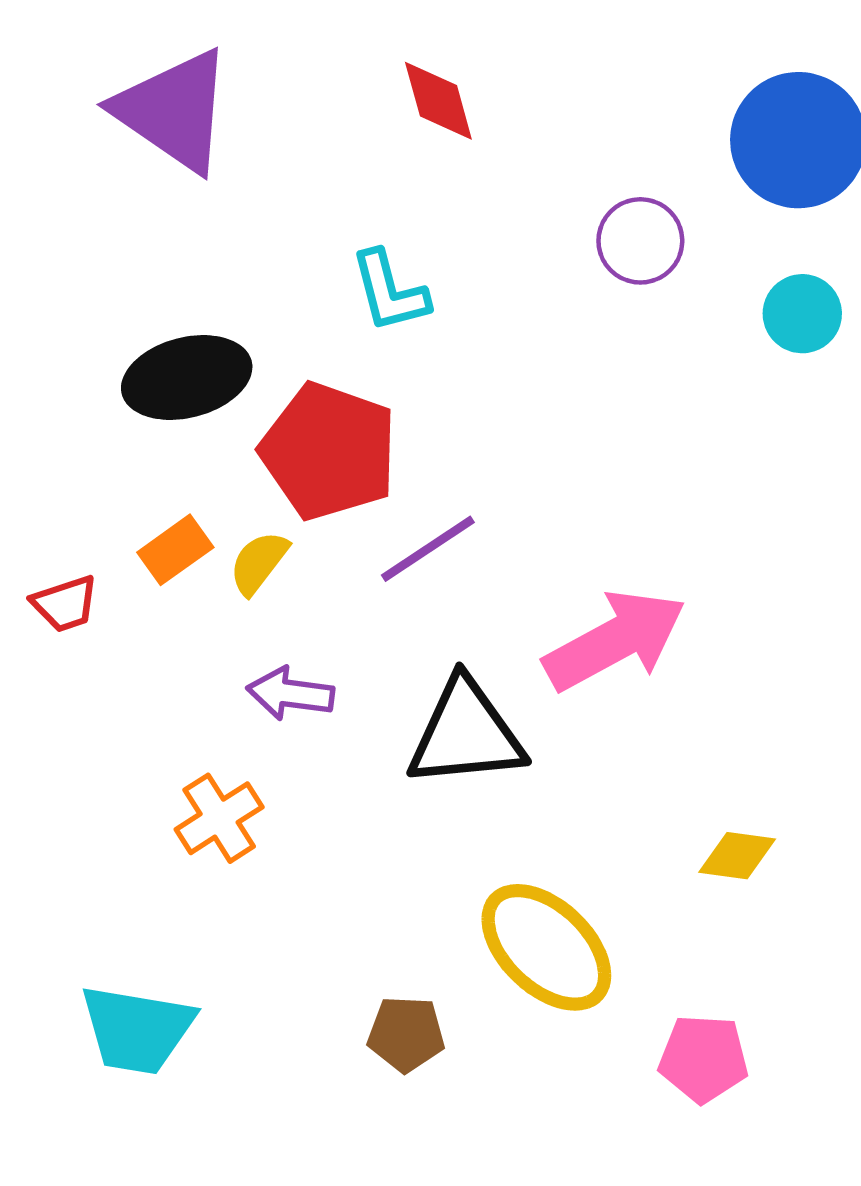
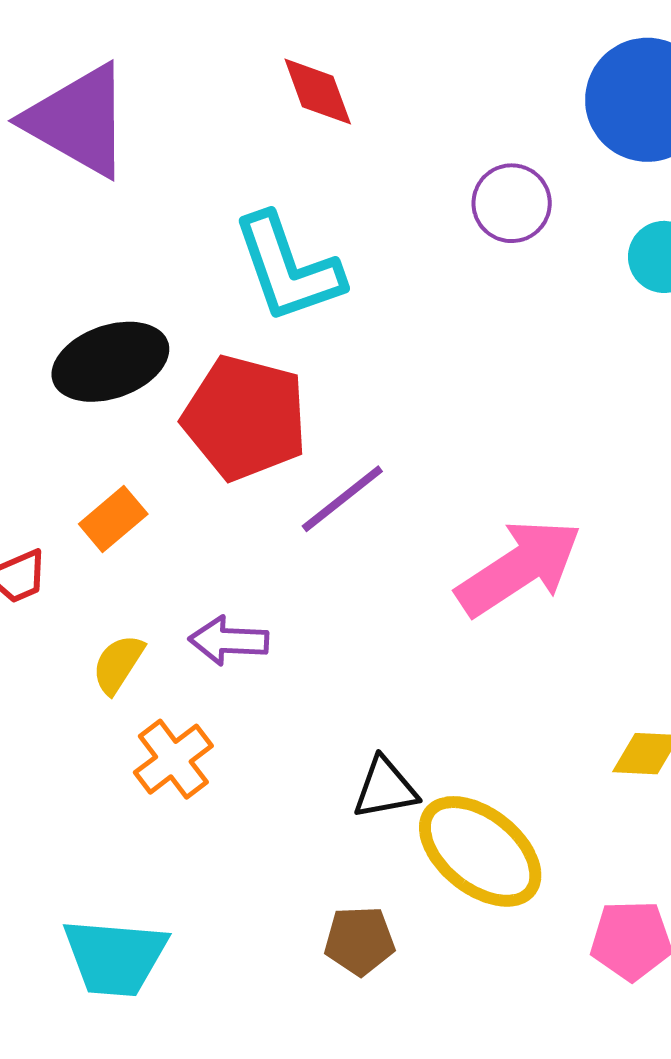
cyan L-shape: (390, 291) -> (288, 268), size x1.5
yellow semicircle: (259, 563) -> (118, 664), moved
black triangle: (466, 734) -> (385, 788), moved, size x0.6

